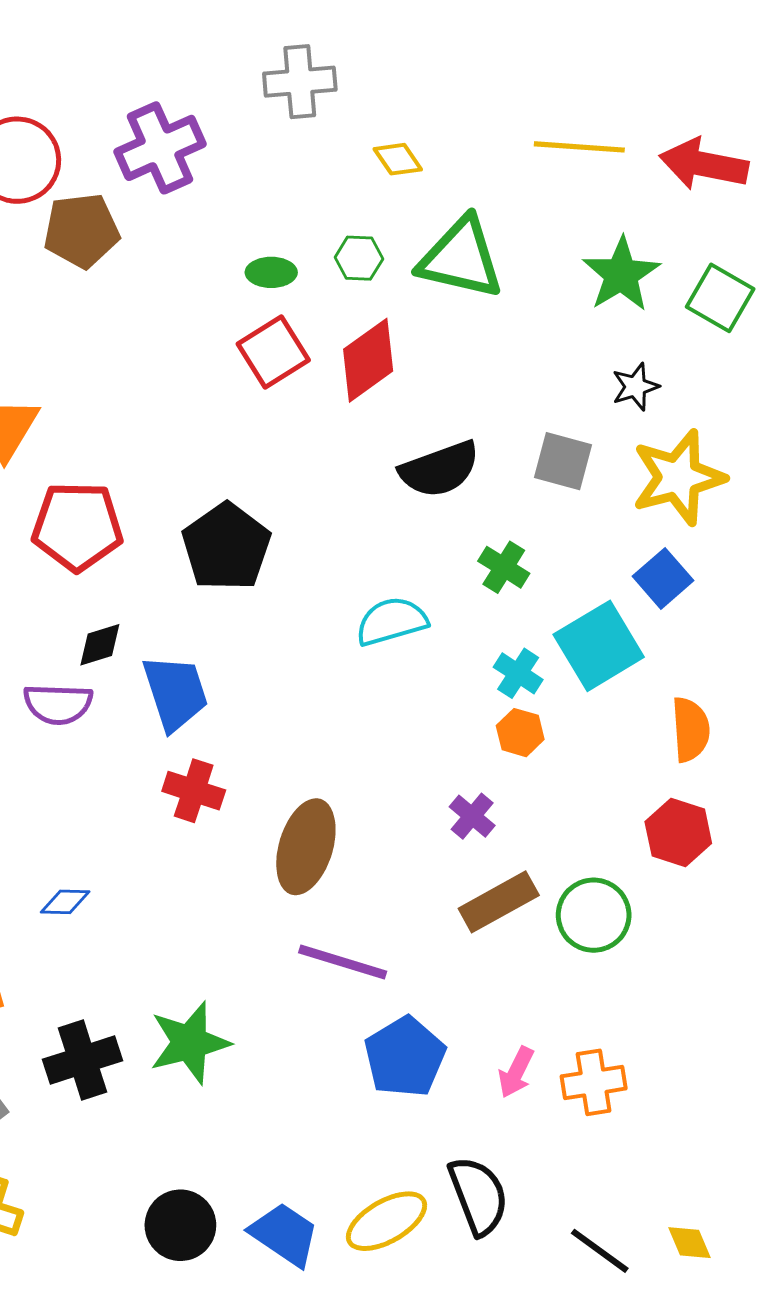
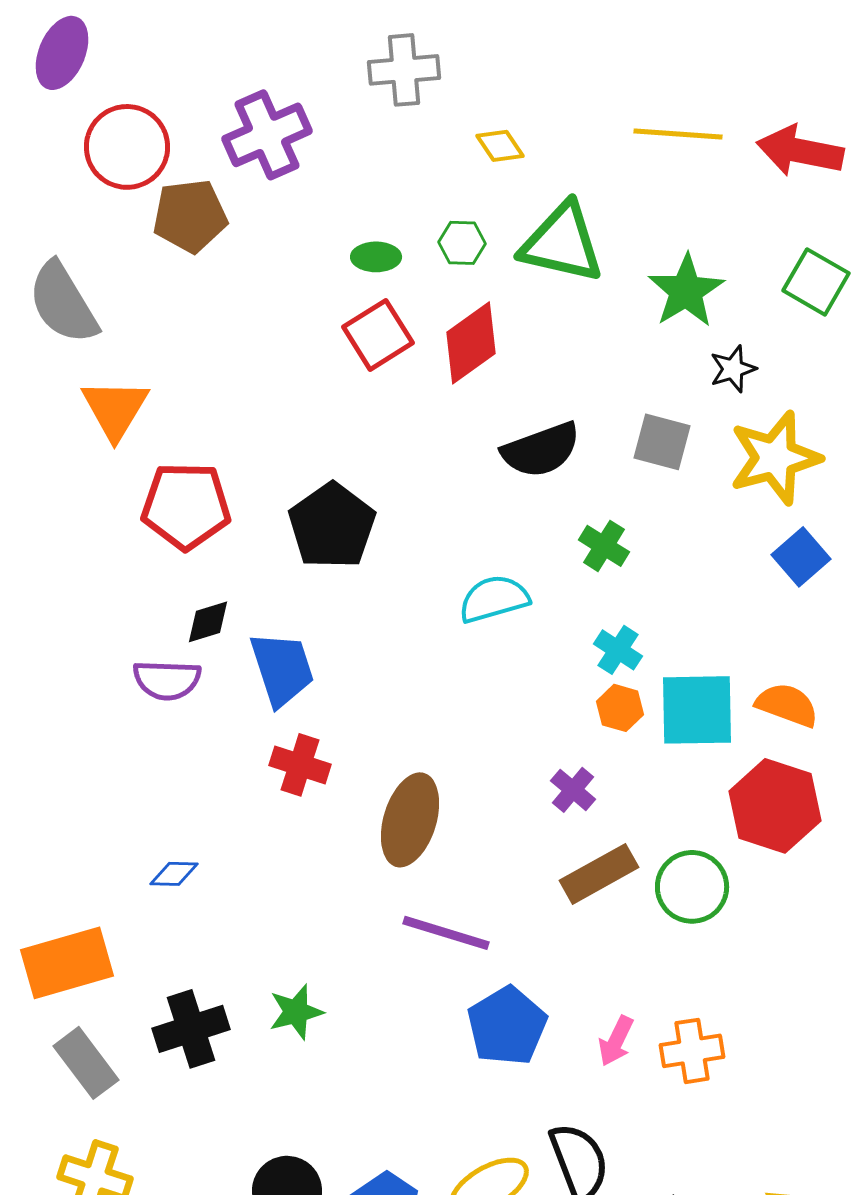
green star: (621, 274) -> (686, 291), moved
blue square: (663, 578) -> (801, 557), moved
cyan square: (599, 646) -> (697, 710), moved, turned 30
orange semicircle: (691, 729) -> (787, 705), turned -66
red hexagon: (678, 832) -> (775, 806), size x1.4
green star: (190, 1043) -> (296, 1012), size x0.7

